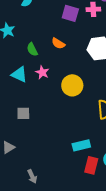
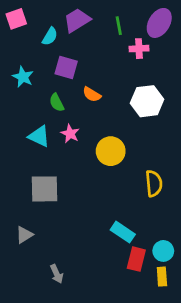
purple square: (70, 13) -> (66, 67), moved
gray square: (23, 113) -> (45, 189), size x1.6
cyan rectangle: (81, 145) -> (123, 232), turned 48

